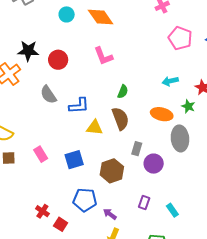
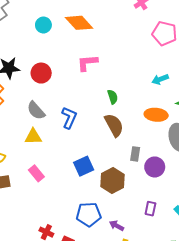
pink L-shape: (103, 56) -> (87, 63), turned 115
green semicircle: (123, 92) -> (113, 97), turned -32
blue L-shape: (79, 106) -> (69, 118), turned -55
yellow triangle: (95, 128) -> (33, 137), moved
blue square: (74, 160) -> (84, 166), moved

